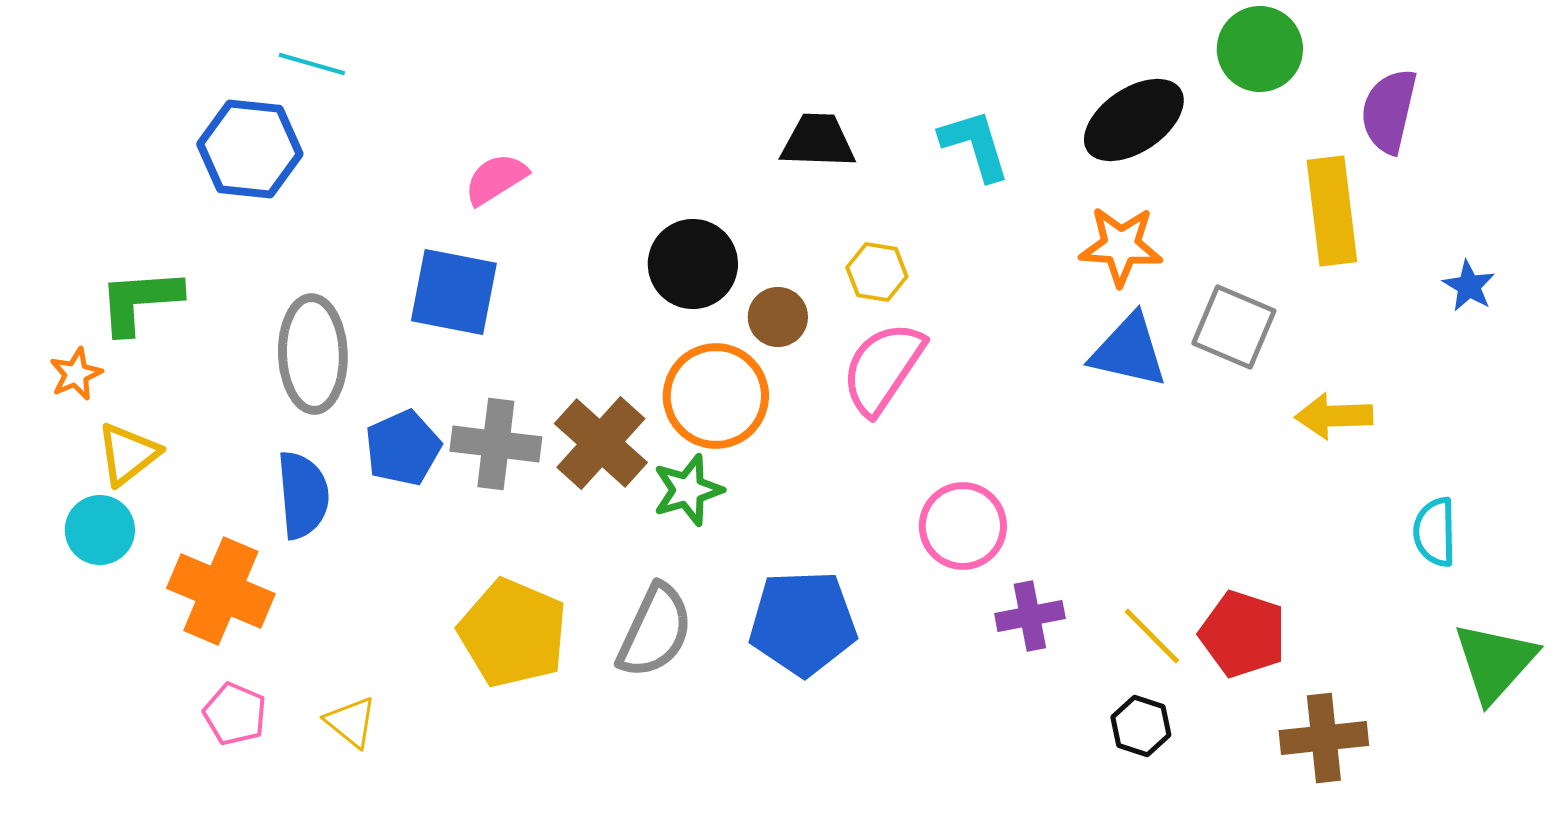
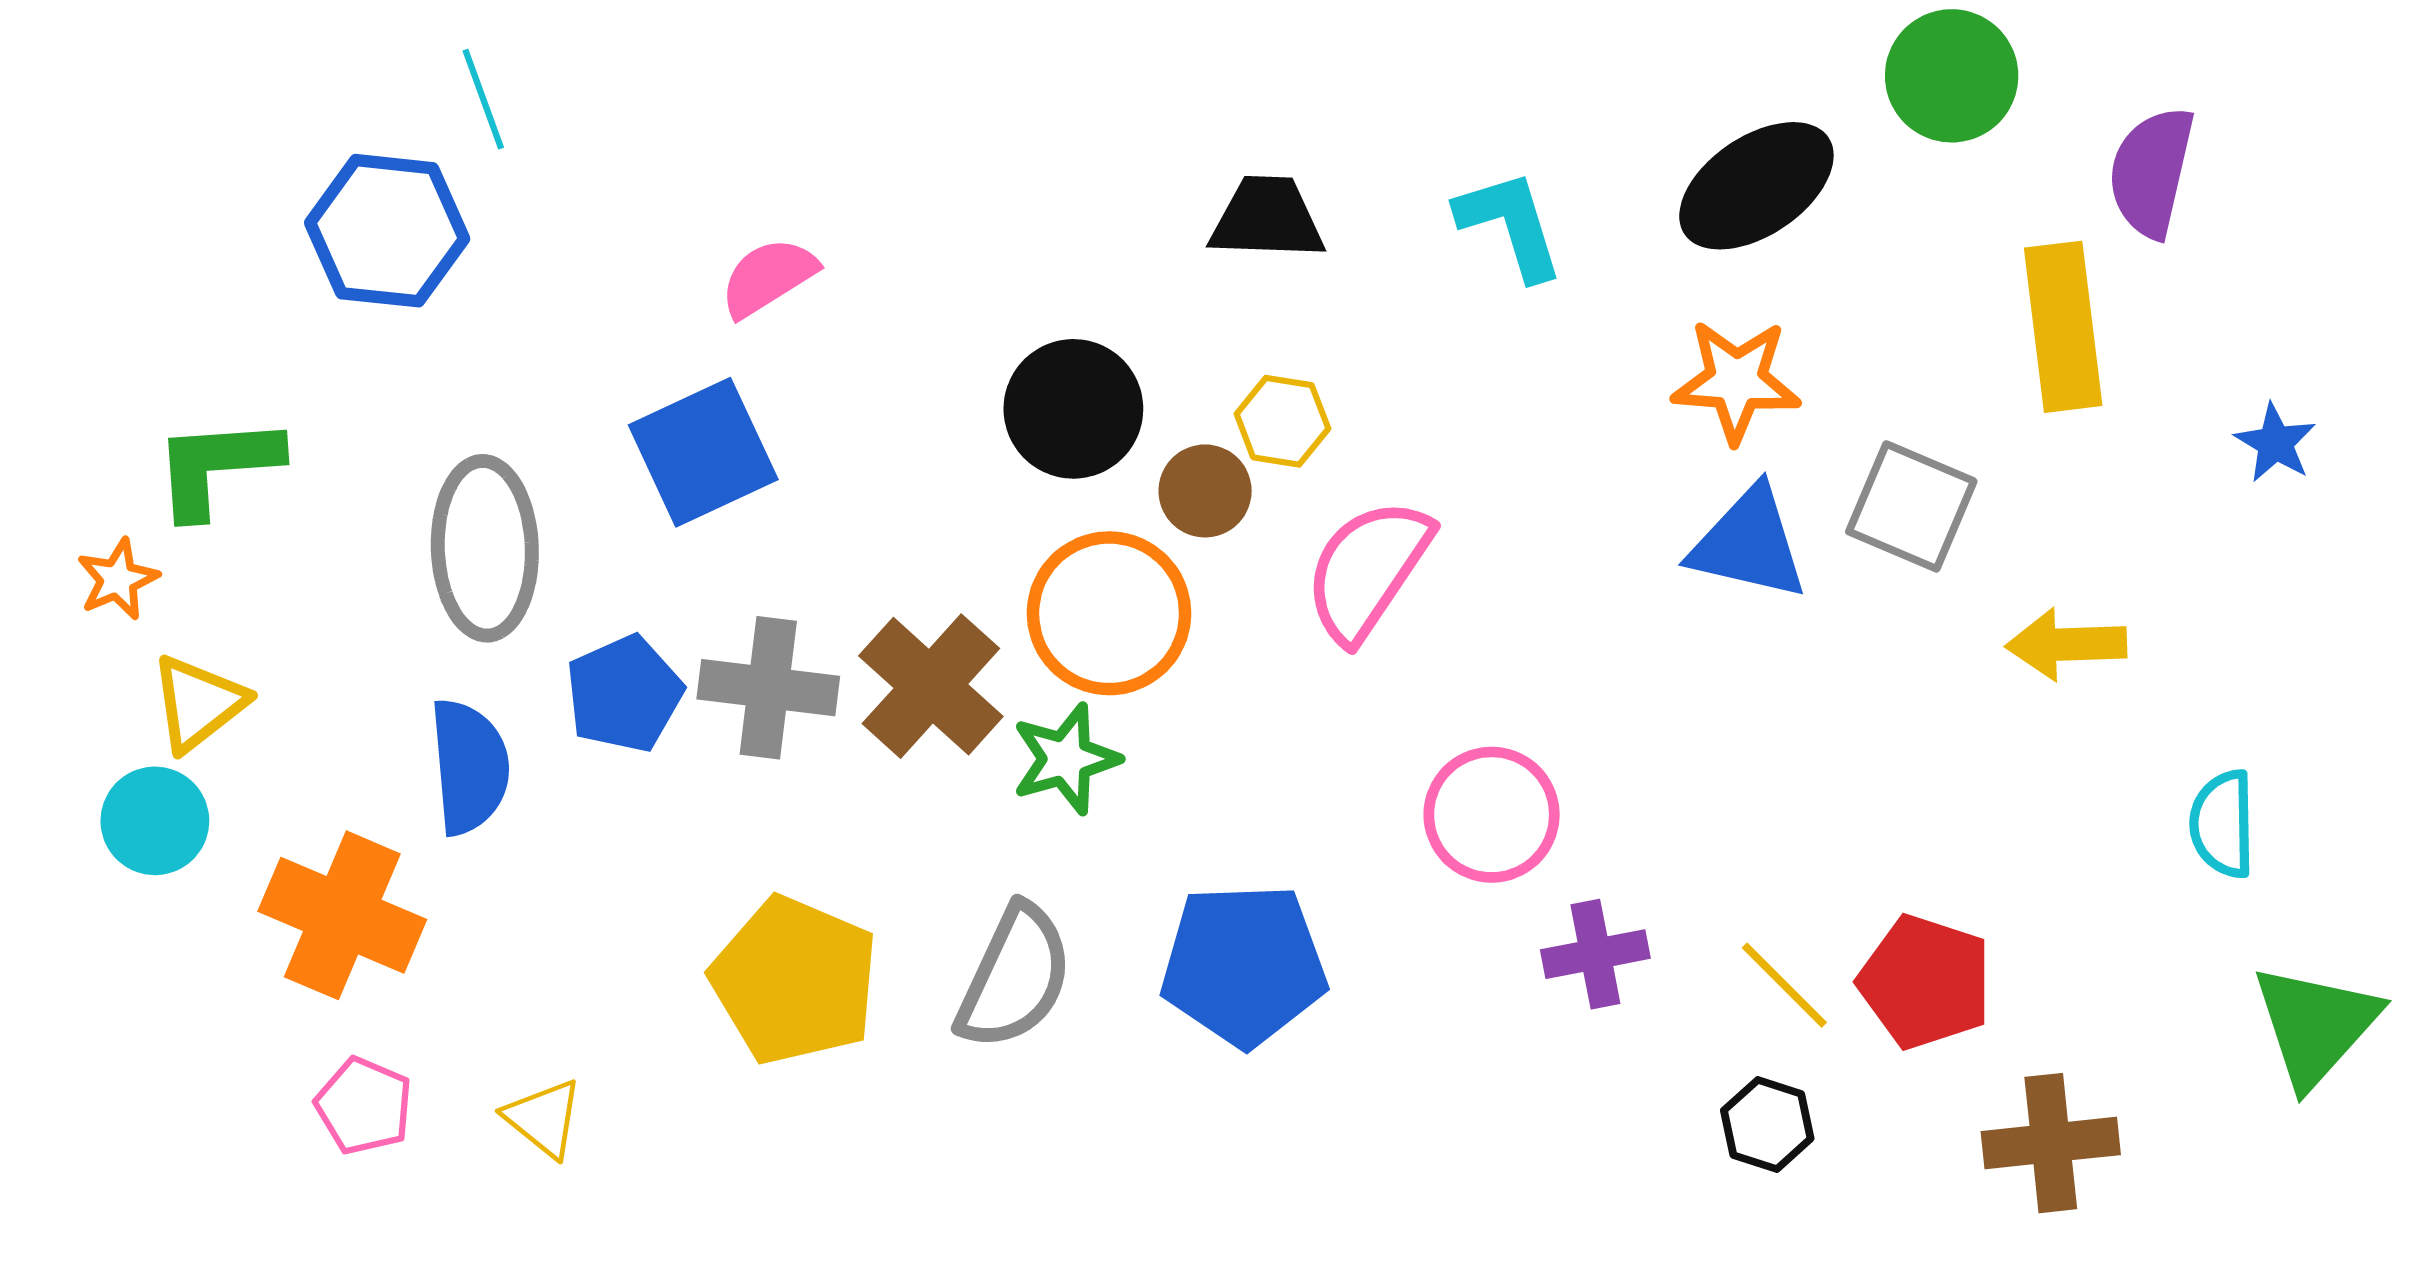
cyan line: (312, 64) -> (483, 99), turned 54
yellow hexagon: (877, 272) -> (1282, 421), moved
blue square: (454, 292) -> (703, 452), turned -36

